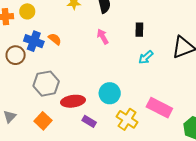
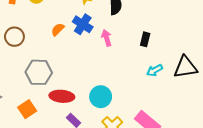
orange semicircle: (55, 39) -> (58, 29), turned -96
blue cross: (34, 41) -> (83, 24), moved
cyan arrow: (146, 57) -> (154, 70), moved

